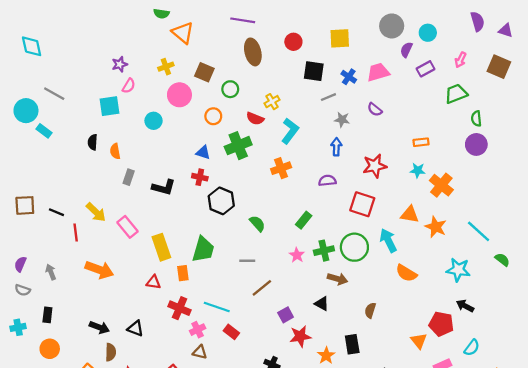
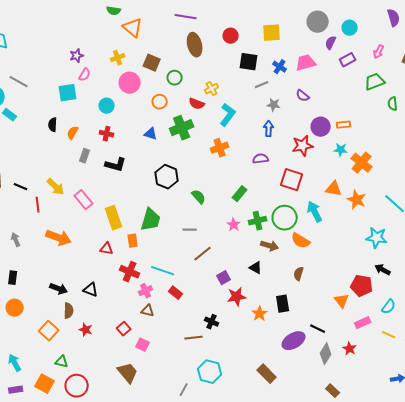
purple circle: (476, 144) -> (321, 127), moved
orange semicircle: (115, 151) -> (73, 133), turned 40
red cross: (200, 177) -> (107, 134), moved
orange semicircle: (406, 273) -> (301, 241), moved

